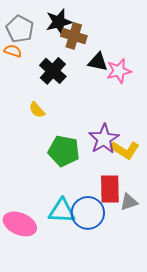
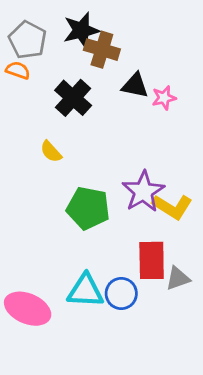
pink star: (119, 71) -> (164, 98), size x0.7
blue circle: (88, 213) -> (121, 293), size x0.7

